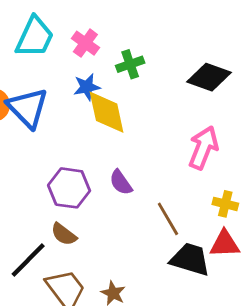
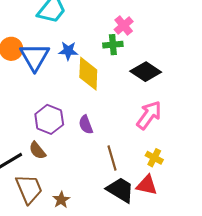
pink cross: (85, 43) -> (124, 26), moved
black diamond: (209, 77) -> (146, 72), moved
blue star: (87, 87) -> (68, 51), moved

